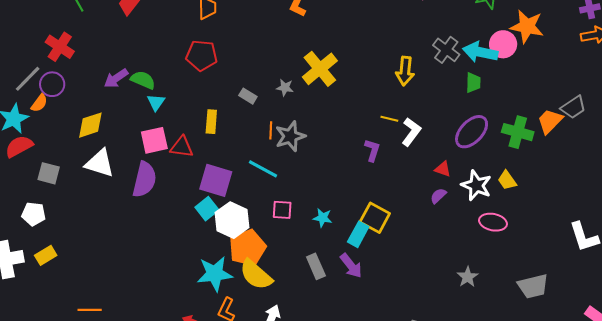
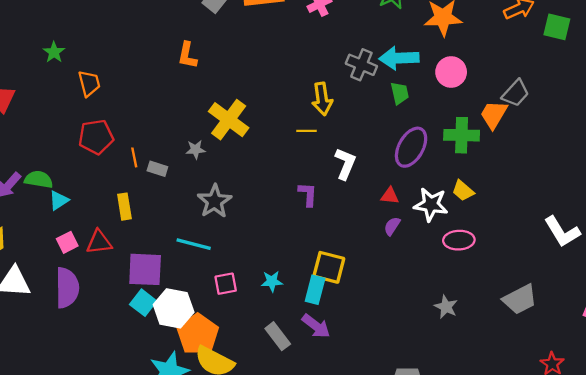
pink circle: (503, 44) -> (451, 72), moved
cyan triangle: (156, 102) -> (59, 200), turned 36
yellow line: (389, 119) -> (306, 131), moved
orange line: (271, 130) -> (134, 157), moved
pink square: (154, 140) -> (67, 242), size x0.7

